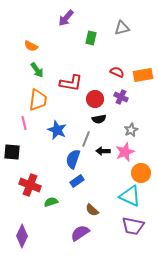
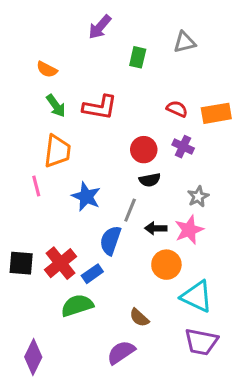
red L-shape: (71, 83) -> (100, 107), moved
black square: (12, 152) -> (21, 263), moved
orange circle: (141, 173) -> (166, 265), moved
blue rectangle: (77, 181) -> (92, 274), moved
red cross: (30, 185) -> (60, 263), moved, turned 30
green semicircle: (51, 202) -> (77, 305), size x1.5

